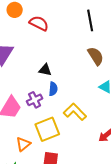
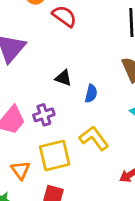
blue semicircle: (53, 89) -> (91, 94), moved
orange triangle: (23, 144) -> (21, 170), turned -35

